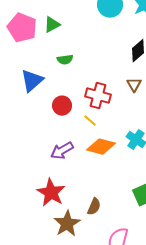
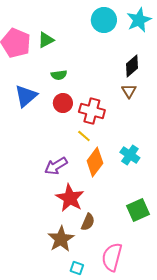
brown triangle: (134, 85) -> (129, 91), moved
red circle: (62, 106) -> (63, 103), moved
orange diamond: (101, 147) -> (95, 162), turned -68
red star: (51, 193) -> (70, 198), moved

